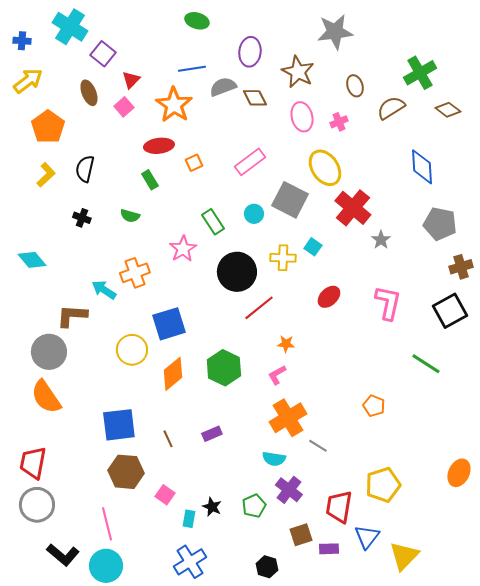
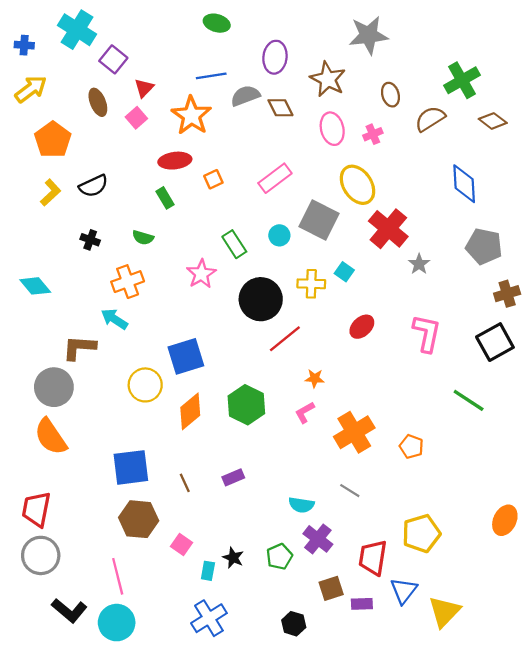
black semicircle: (85, 169) -> (93, 186), turned -128
orange cross: (135, 273) -> (128, 282), moved
orange cross: (288, 418) -> (354, 432), moved

